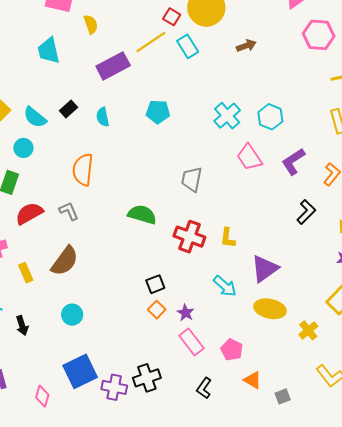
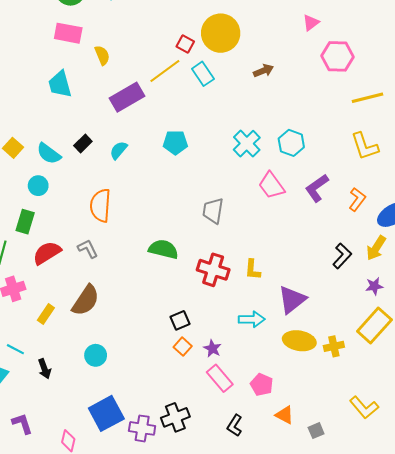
cyan semicircle: (103, 117) -> (118, 150), turned 54
black L-shape: (306, 212) -> (342, 256), moved
yellow rectangle: (26, 273) -> (46, 314), turned 60
cyan arrow: (225, 286) -> (252, 319), turned -40
yellow cross: (308, 330) -> (334, 346), moved, turned 30

